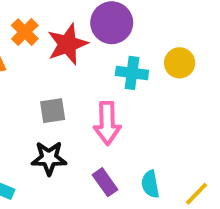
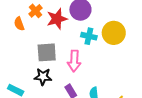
yellow circle: (180, 63) -> (114, 33), size x1.5
gray square: (53, 111) -> (47, 52), size x1.5

